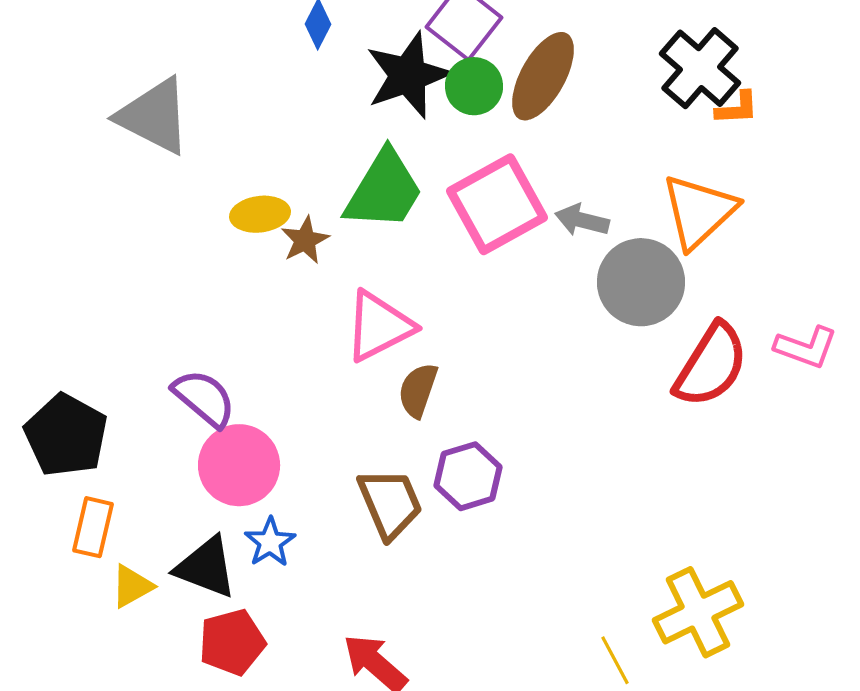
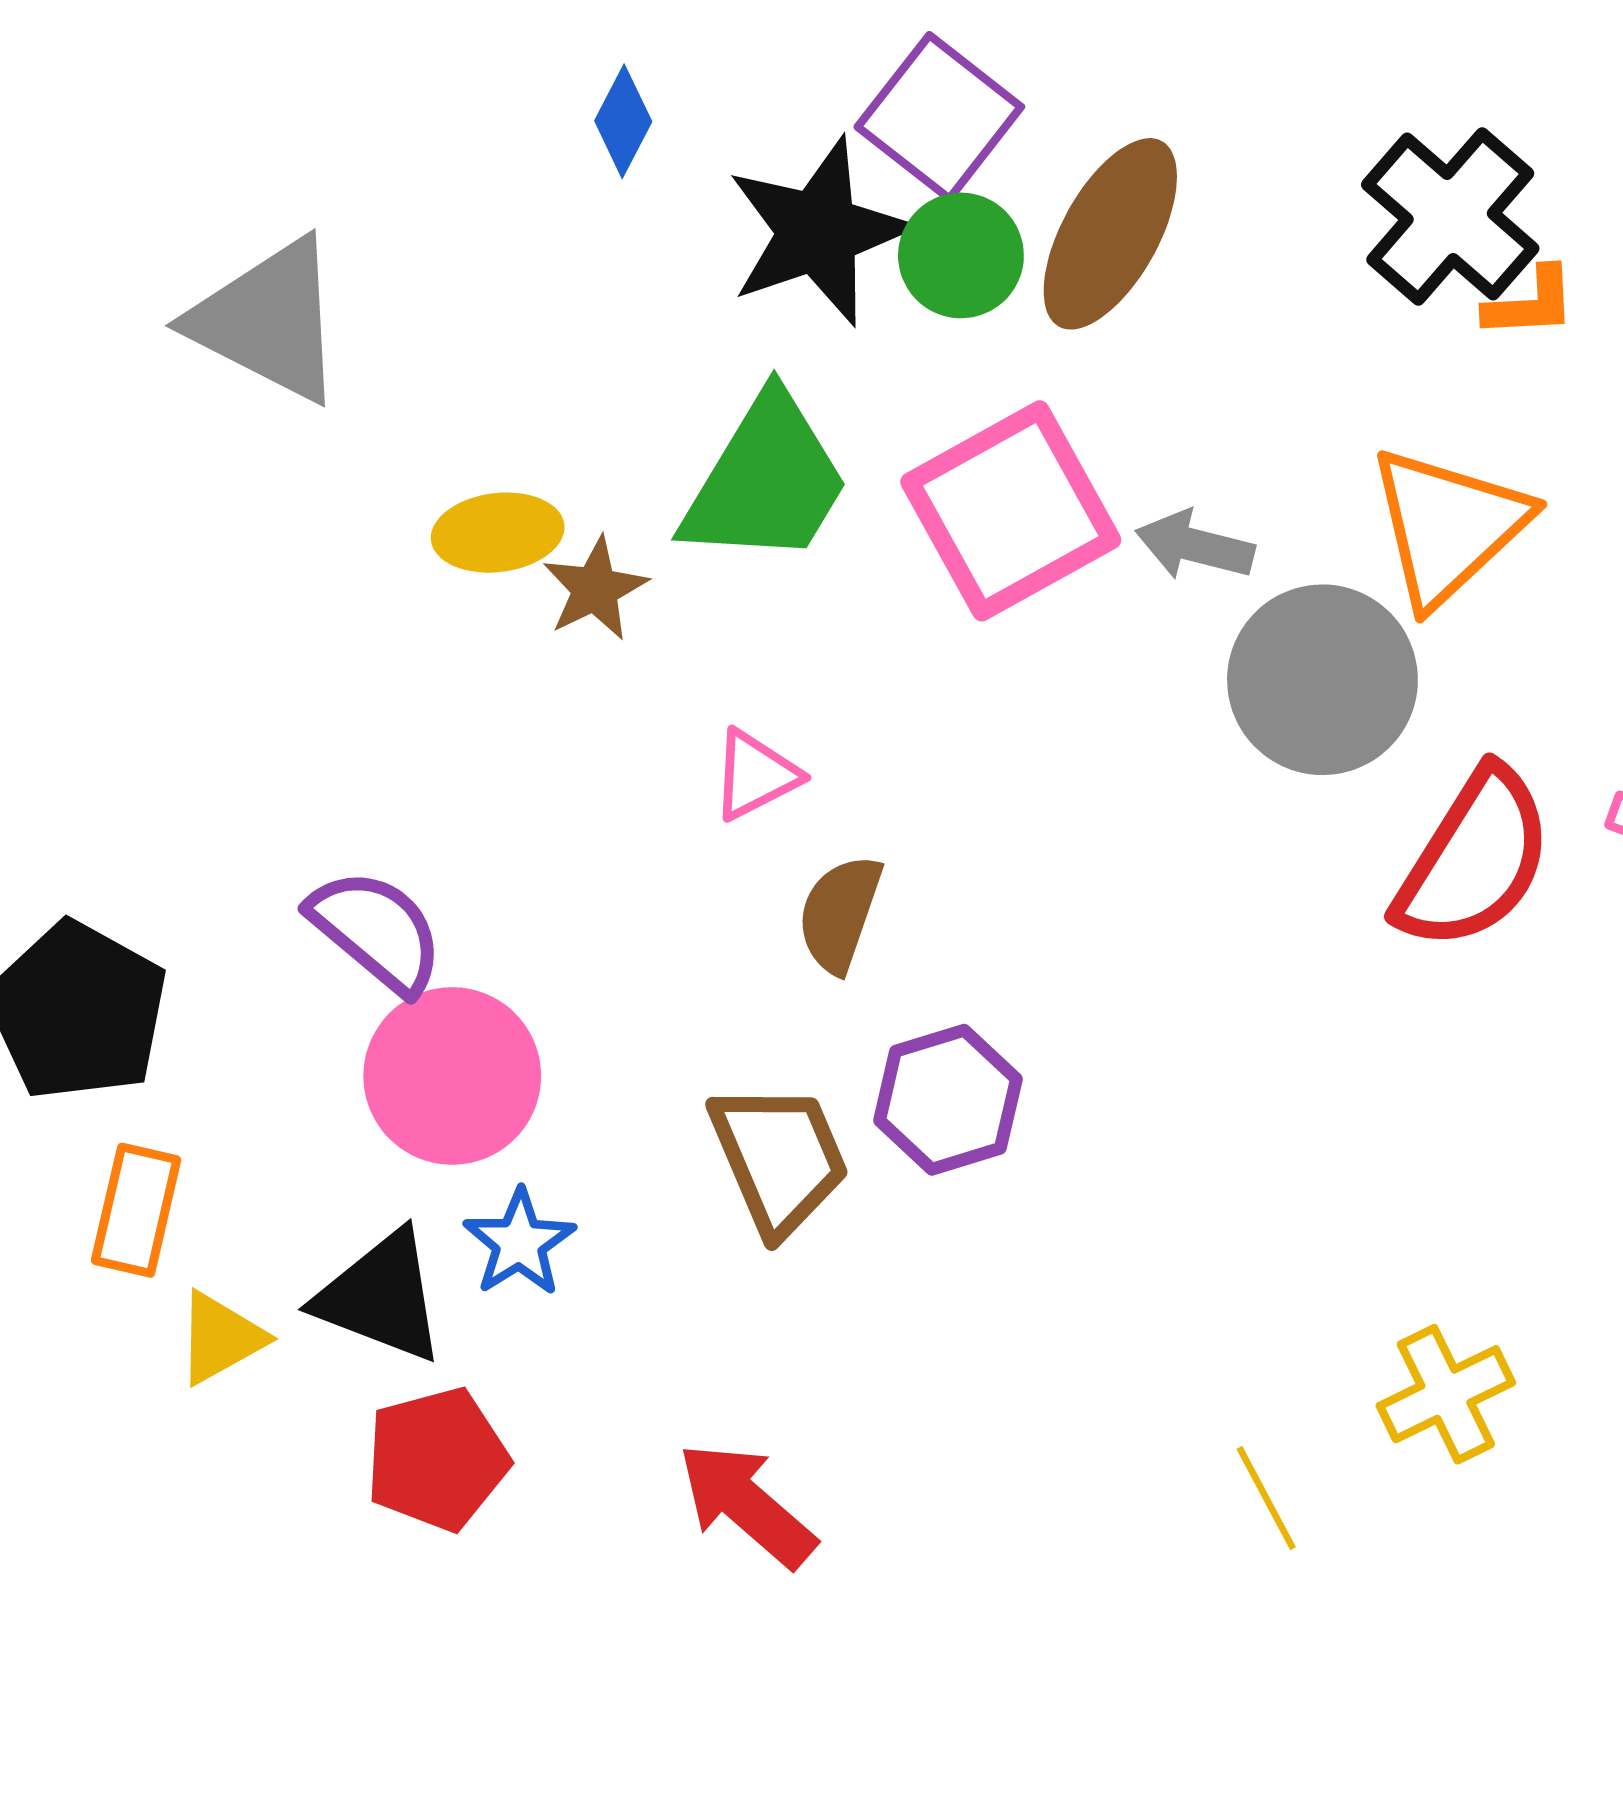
pink triangle: (379, 326) -> (755, 775), size x0.6
yellow cross: (698, 612) -> (1446, 1394), size x0.7

